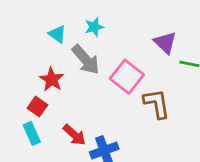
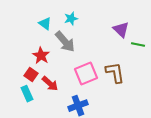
pink square: (127, 77) -> (86, 74), moved, turned 30
red arrow: (74, 135) -> (50, 84), moved

